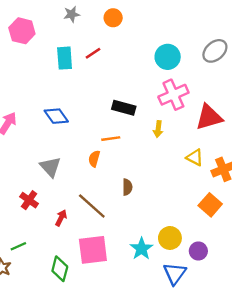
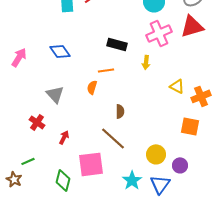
red triangle: (209, 117) -> (192, 26), moved
orange square: (210, 205) -> (190, 126), turned -30
brown line: (92, 206) -> (113, 138), moved
cyan star: (142, 249) -> (132, 180), moved

